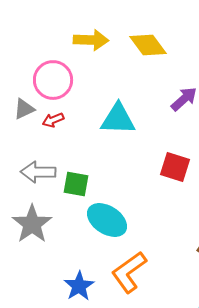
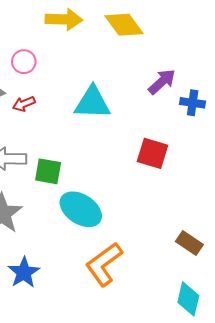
pink circle: (53, 80) -> (24, 62), size x0.6
blue star: (79, 286) -> (24, 273), moved

